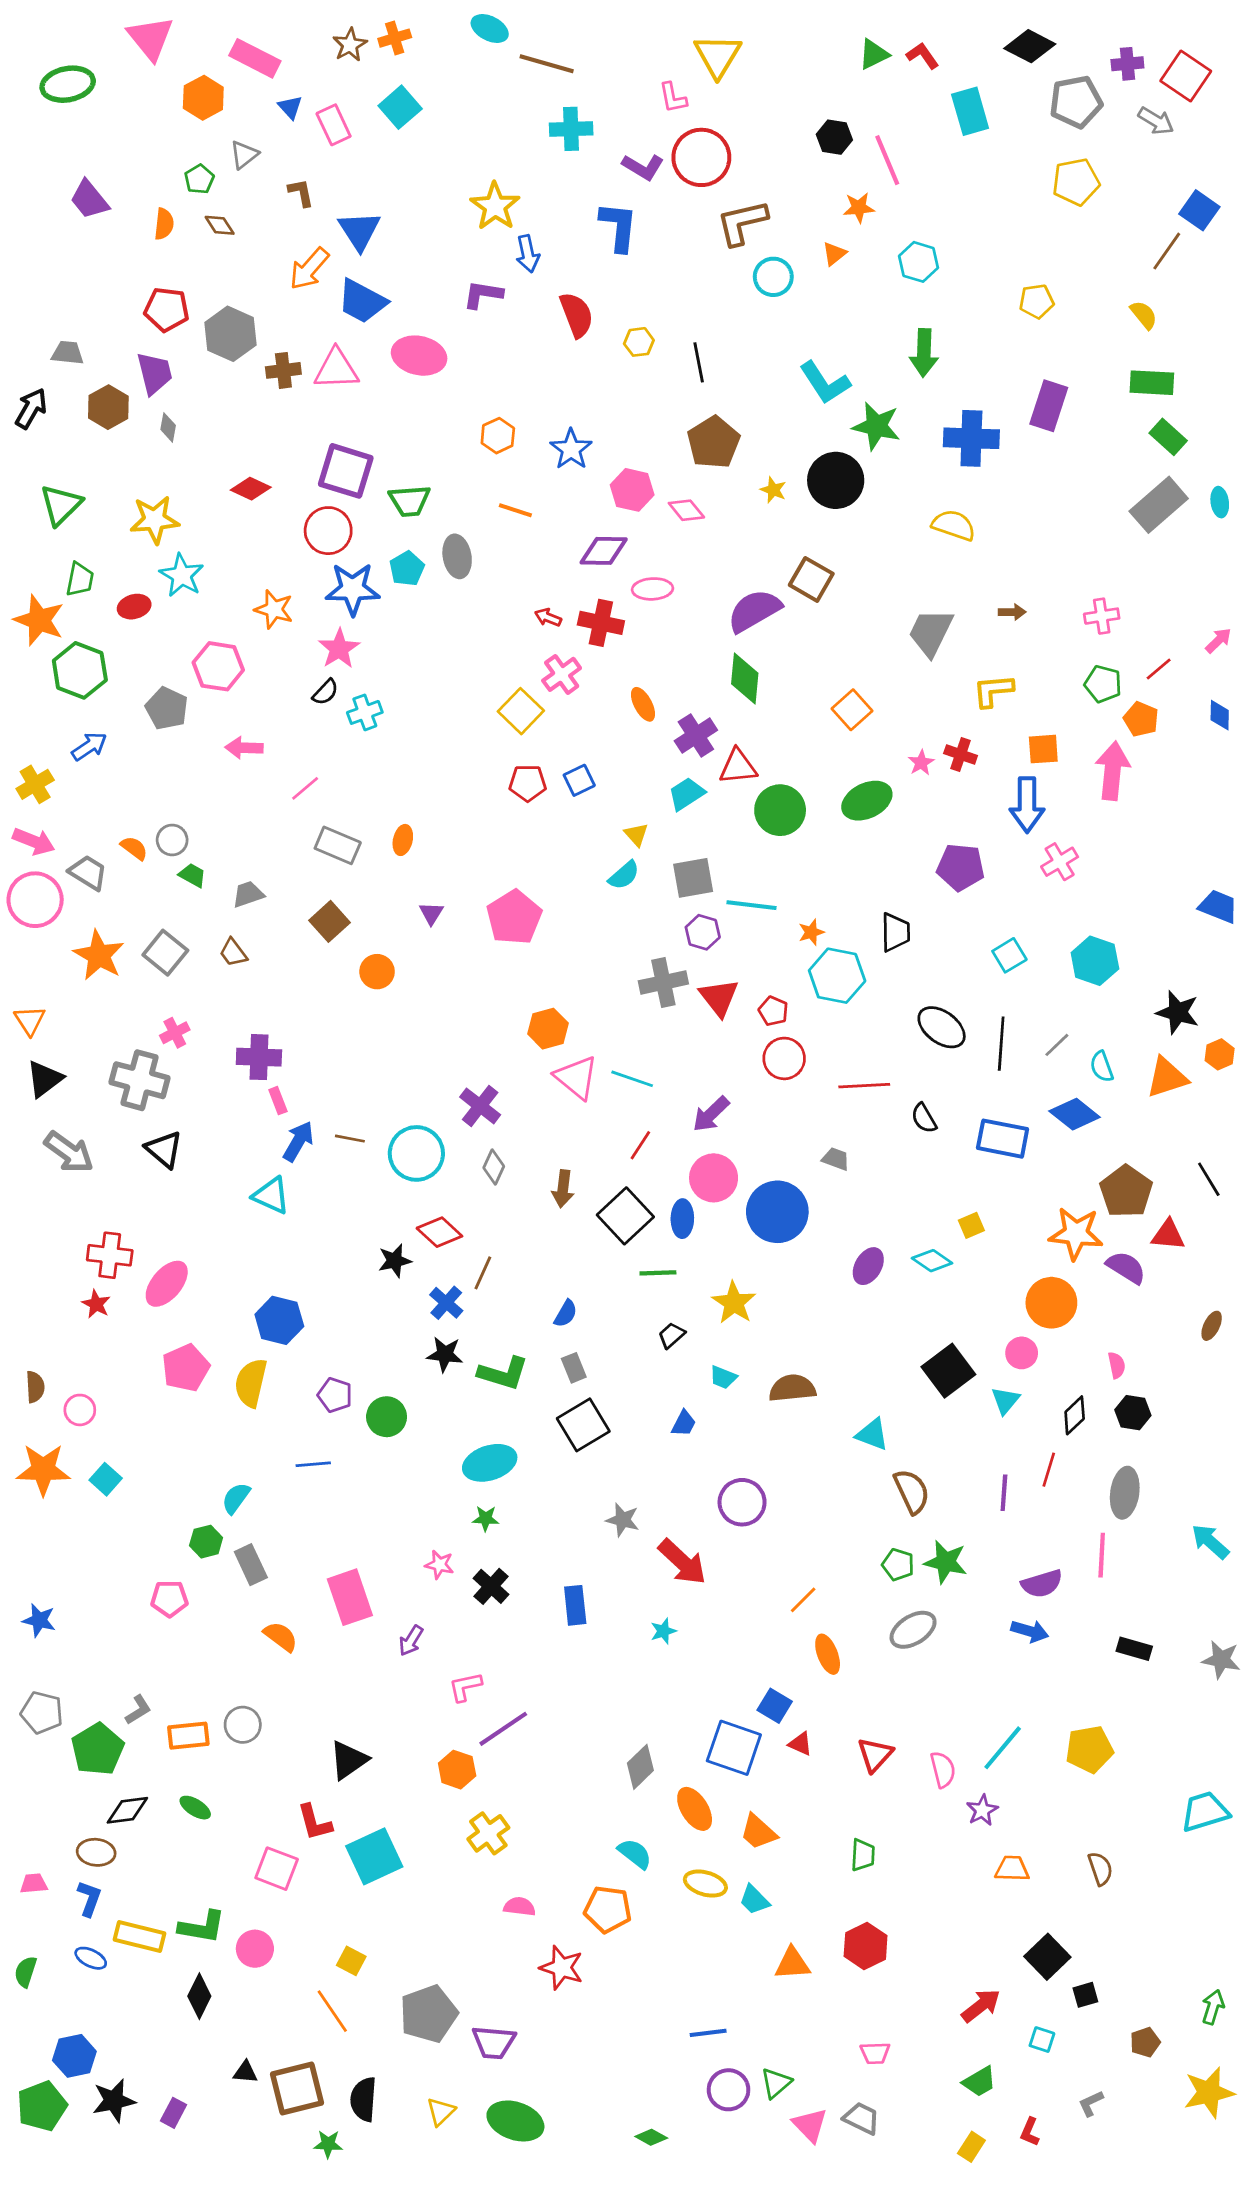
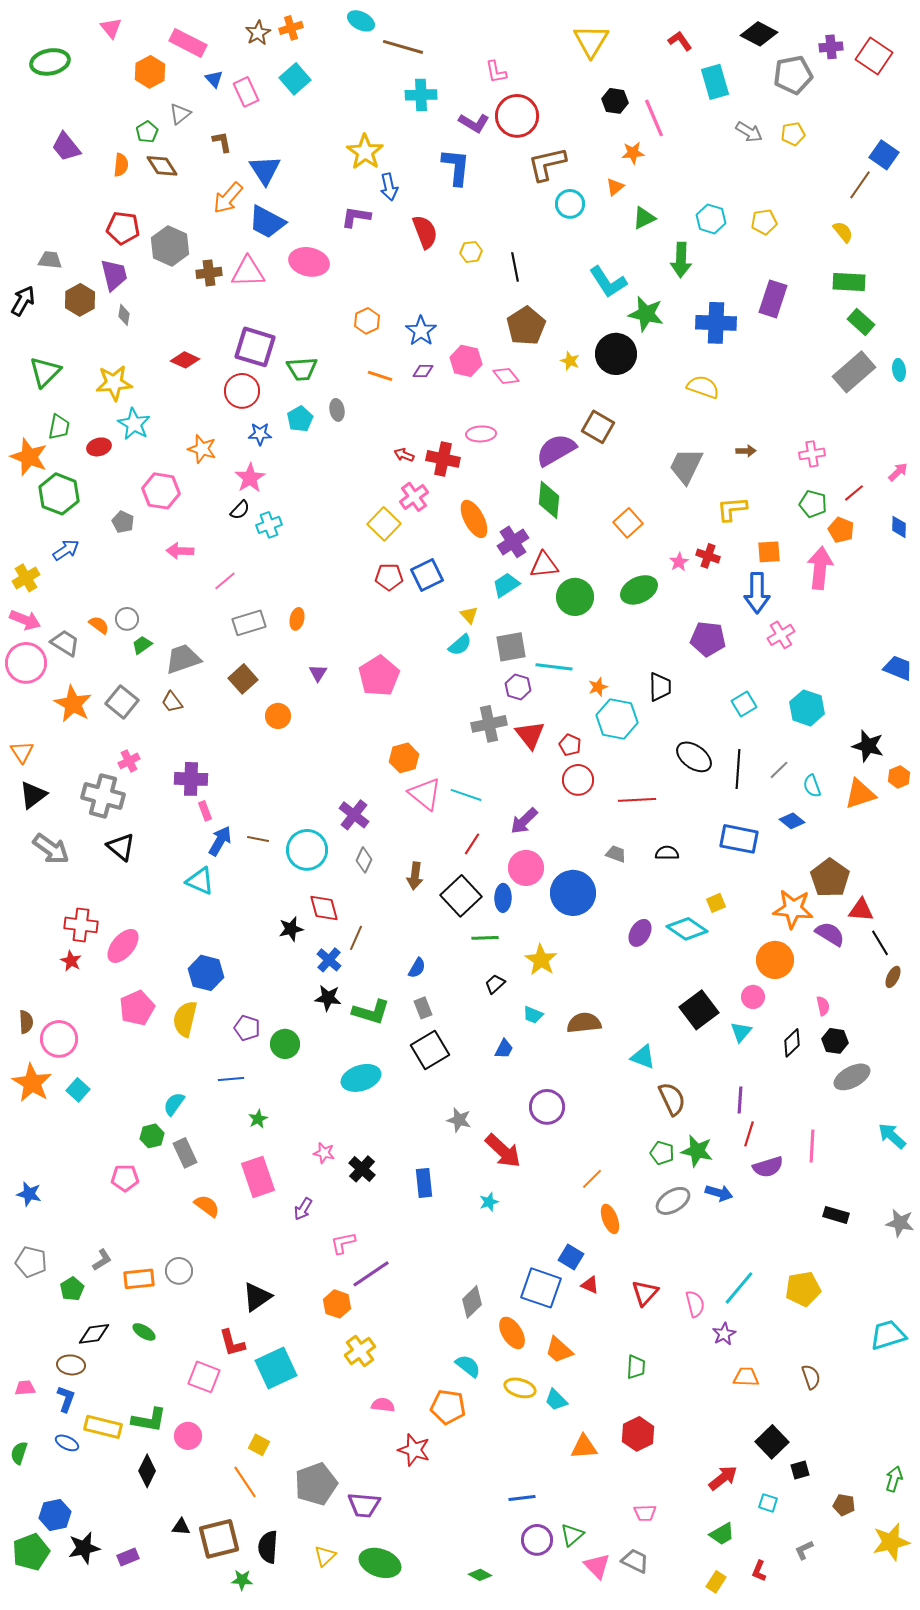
pink triangle: (150, 38) -> (111, 28), size x0.6
green triangle: (874, 54) -> (644, 218), moved
yellow triangle: (718, 56) -> (591, 41), moved
gray arrow: (1156, 121) -> (749, 132), moved
yellow pentagon: (1076, 182) -> (793, 134), size x0.7
brown diamond: (220, 225) -> (162, 166), size x1.4
cyan hexagon: (918, 262) -> (711, 219), moved
purple diamond: (604, 551) -> (423, 371), moved, size x0.6
gray ellipse: (457, 556) -> (337, 410), size x0.7
blue star: (353, 589) -> (260, 434), size x0.6
orange ellipse: (643, 704) -> (474, 519), size x1.5
gray pentagon: (167, 708) -> (123, 522), size x0.7
blue square: (579, 780) -> (427, 575), size x1.4
gray rectangle: (338, 845) -> (249, 623), turned -40
green trapezoid: (192, 875) -> (142, 645), turned -65
gray trapezoid: (248, 894) -> (183, 659), size x1.5
blue diamond: (1075, 1114) -> (792, 821), size x0.7
black semicircle: (924, 1118) -> (667, 853), moved, turned 120
black line: (1209, 1179) -> (880, 943), moved
red diamond: (439, 1232) -> (324, 908), turned 32
cyan diamond: (932, 1261) -> (687, 929), size x1.4
pink circle: (80, 1410) -> (59, 1039), size x1.6
orange star: (43, 1470) -> (32, 1083), turned 30
red line: (1049, 1470) -> (749, 1134), moved
gray ellipse: (1125, 1493) -> (852, 1077), moved, turned 54
green star: (486, 1518) -> (258, 1119), moved, turned -30
blue arrow: (1030, 1631) -> (719, 1193), moved
green pentagon: (97, 1749) -> (72, 1289), size x0.6
brown pentagon: (1145, 2042) -> (844, 1505), turned 30
purple rectangle: (173, 2113) -> (128, 1557), turned 40

